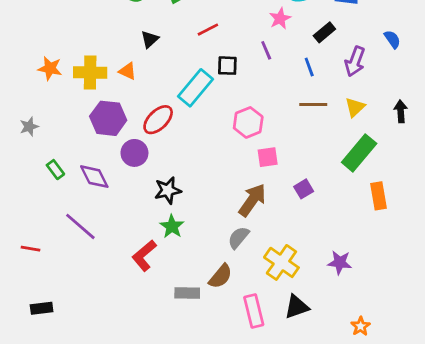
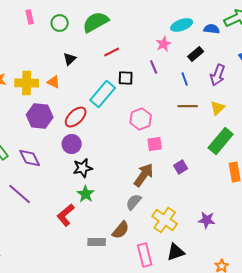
purple circle: (134, 153) -> (72, 144), moved

